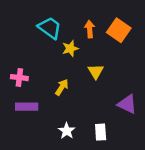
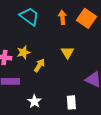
yellow star: (70, 48) -> (23, 52), moved
white star: (67, 131) -> (34, 101), moved

